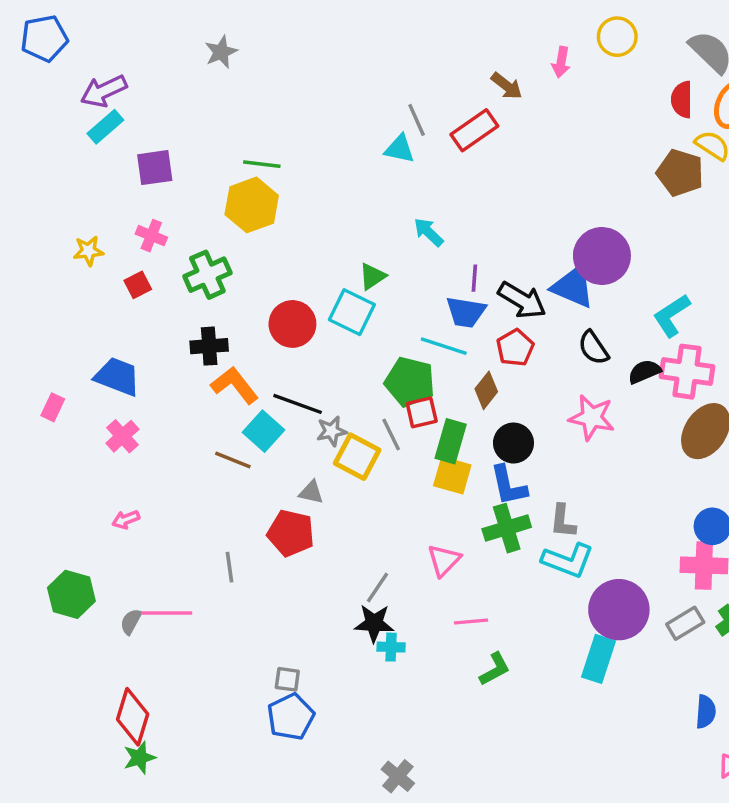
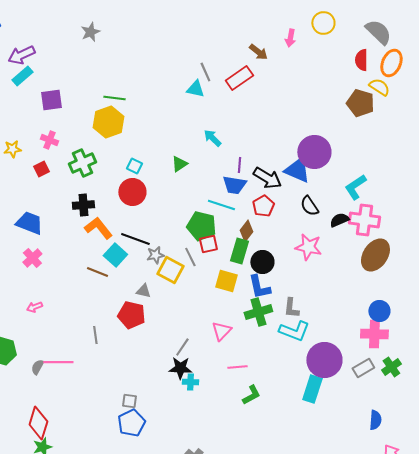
cyan square: (352, 312) -> (134, 166), moved, size x0.6
green rectangle: (451, 441) -> (239, 251), moved

